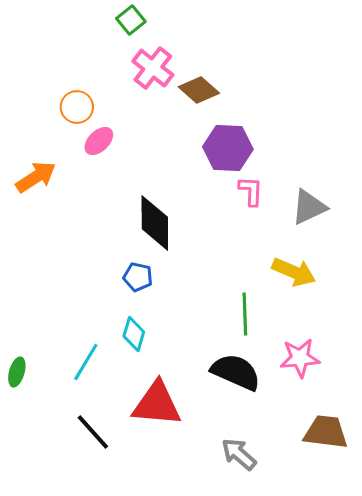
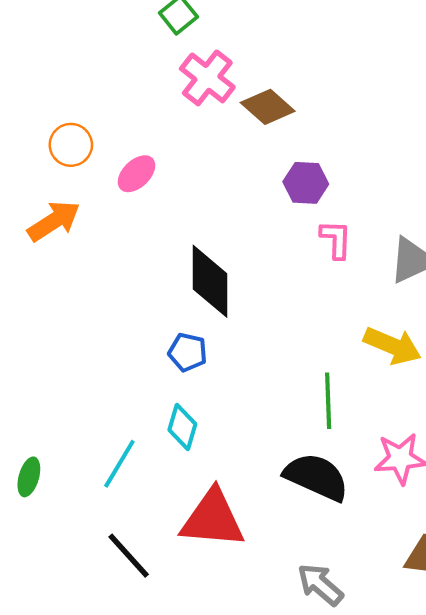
orange circle: (77, 107) -> (71, 145), moved
purple hexagon: (228, 148) -> (306, 183), size x0.7

